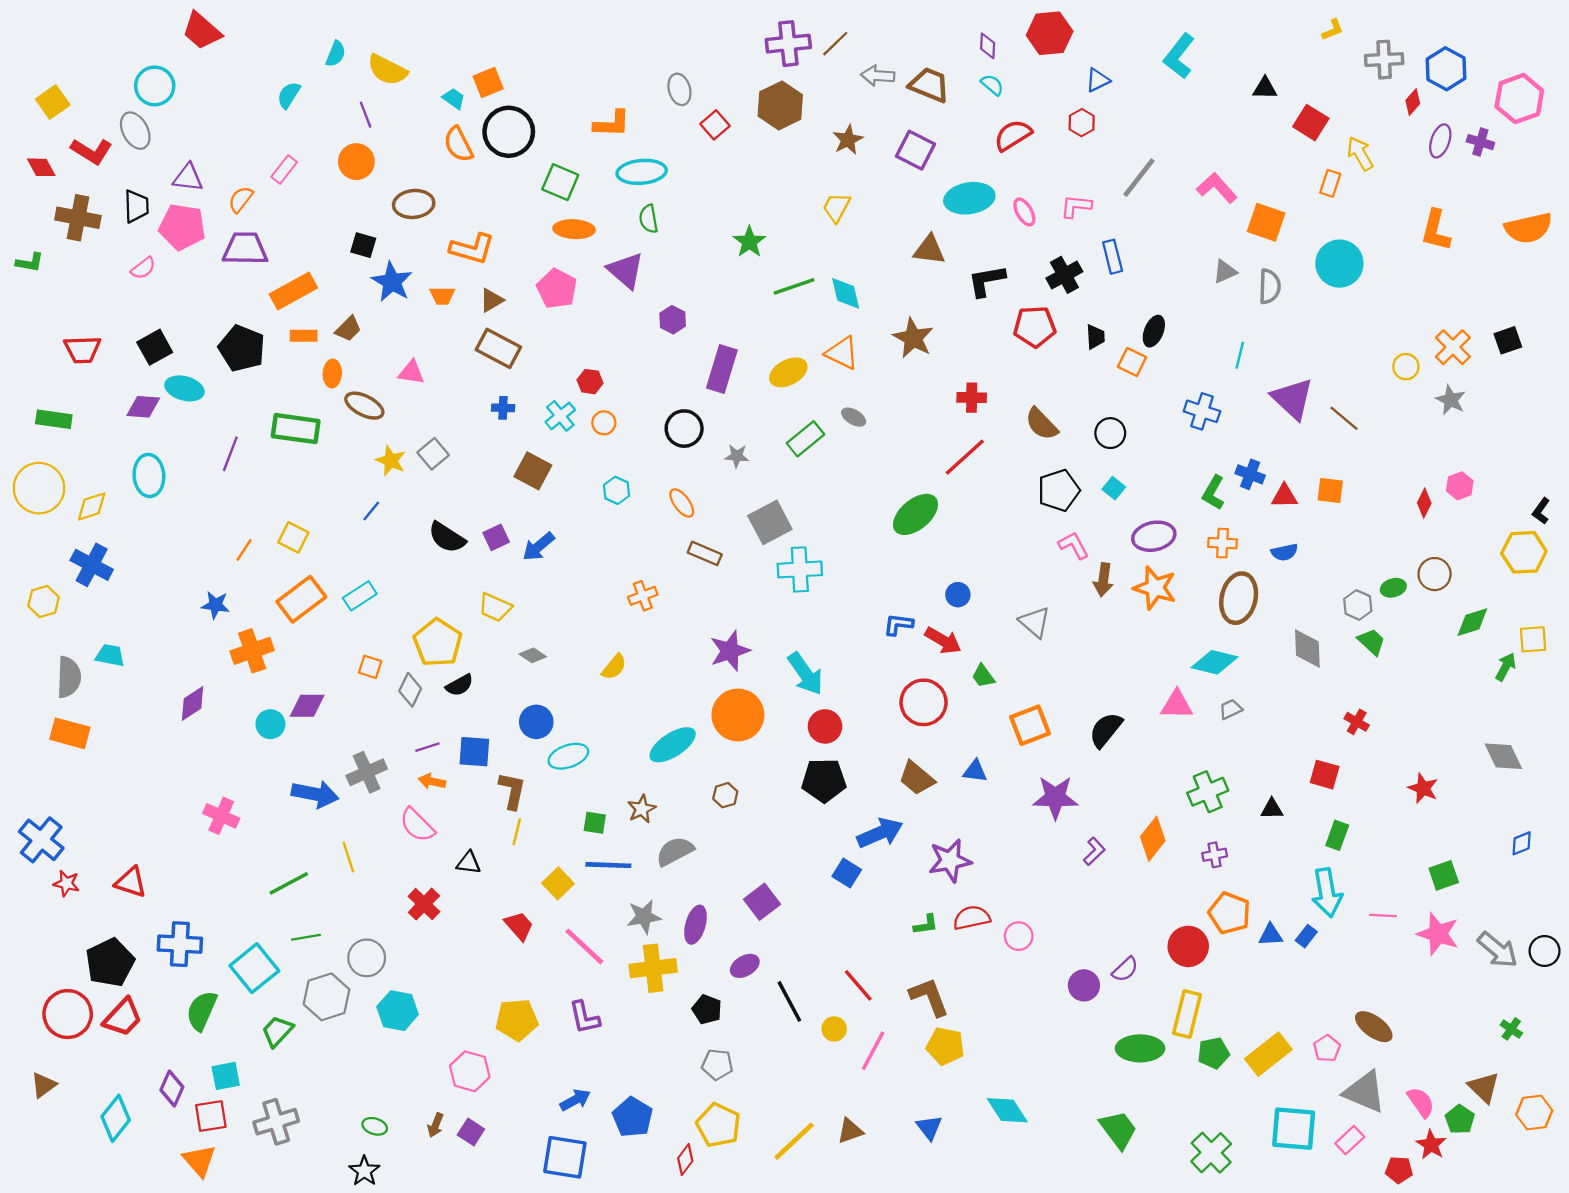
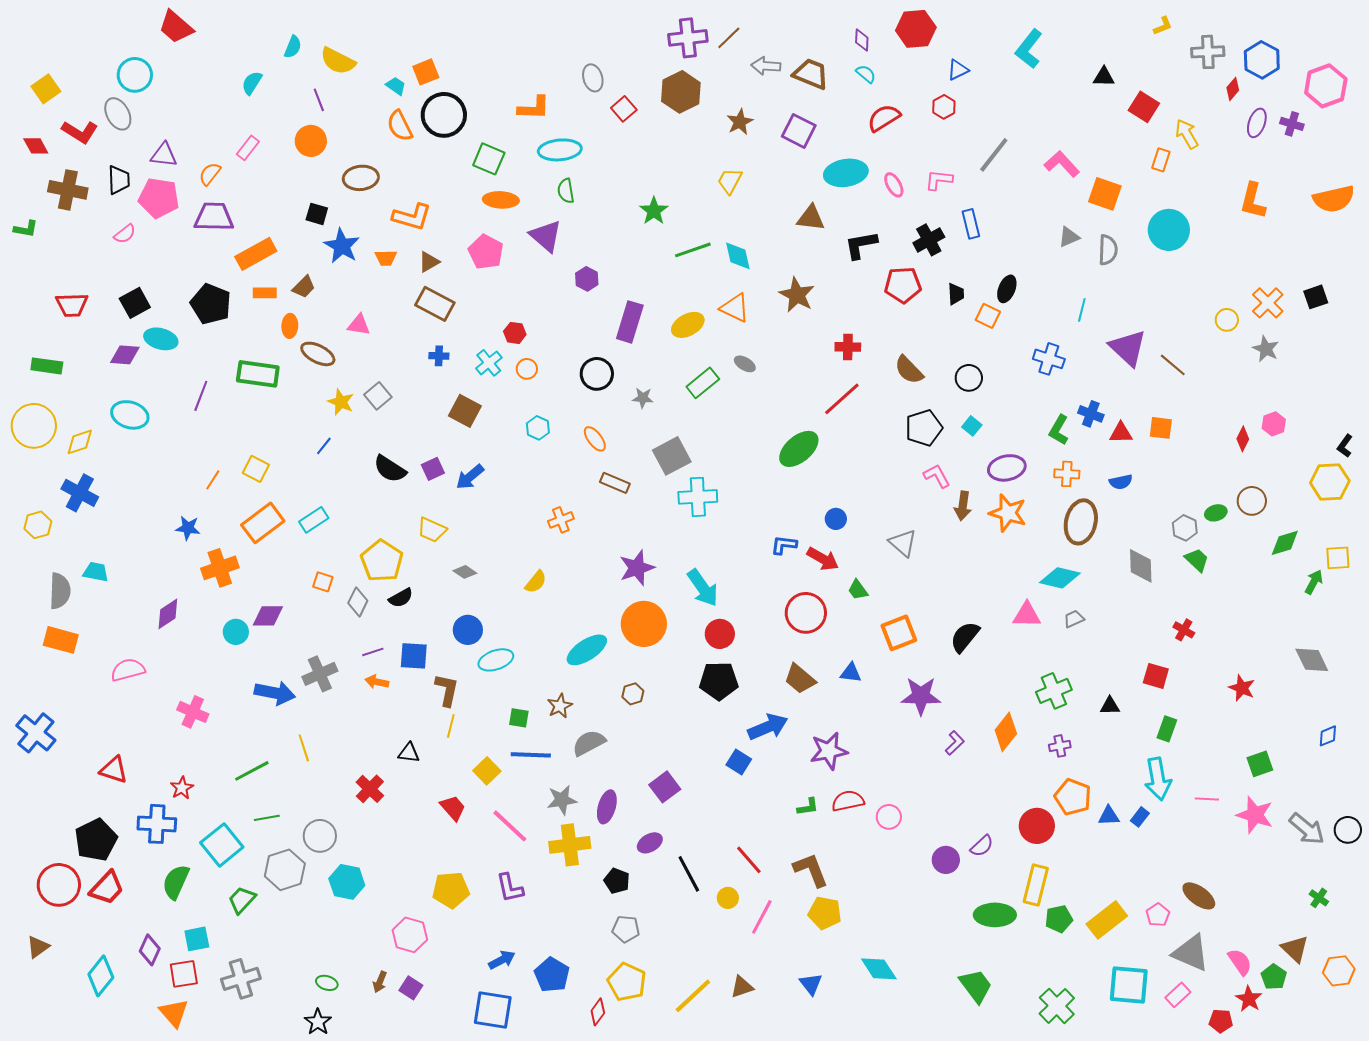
cyan ellipse: (149, 476) -> (130, 415), turned -69
pink semicircle: (417, 825) -> (128, 670), moved, turned 120
red star: (66, 883) -> (182, 788), moved, turned 30

